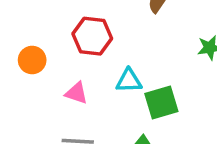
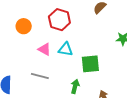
cyan triangle: (129, 81) -> (66, 49), moved

